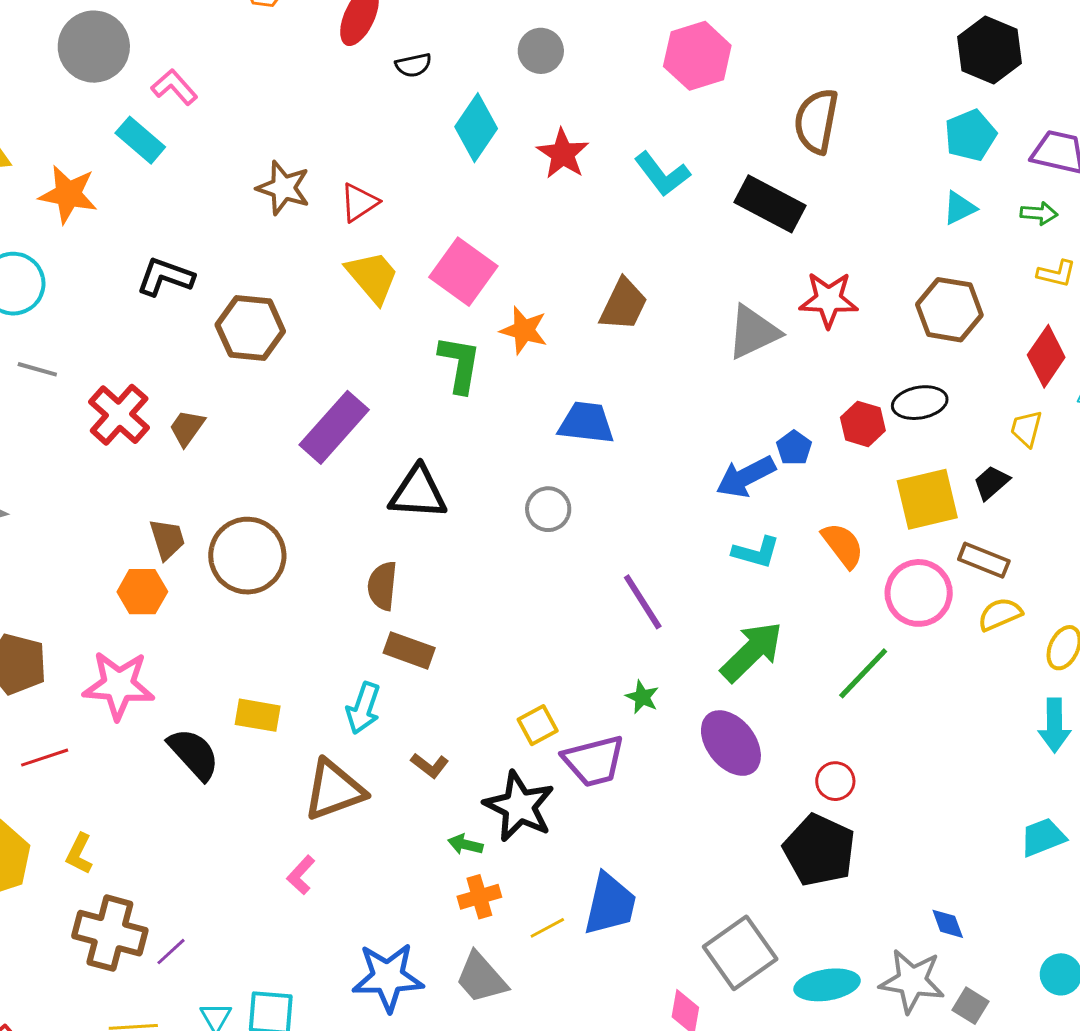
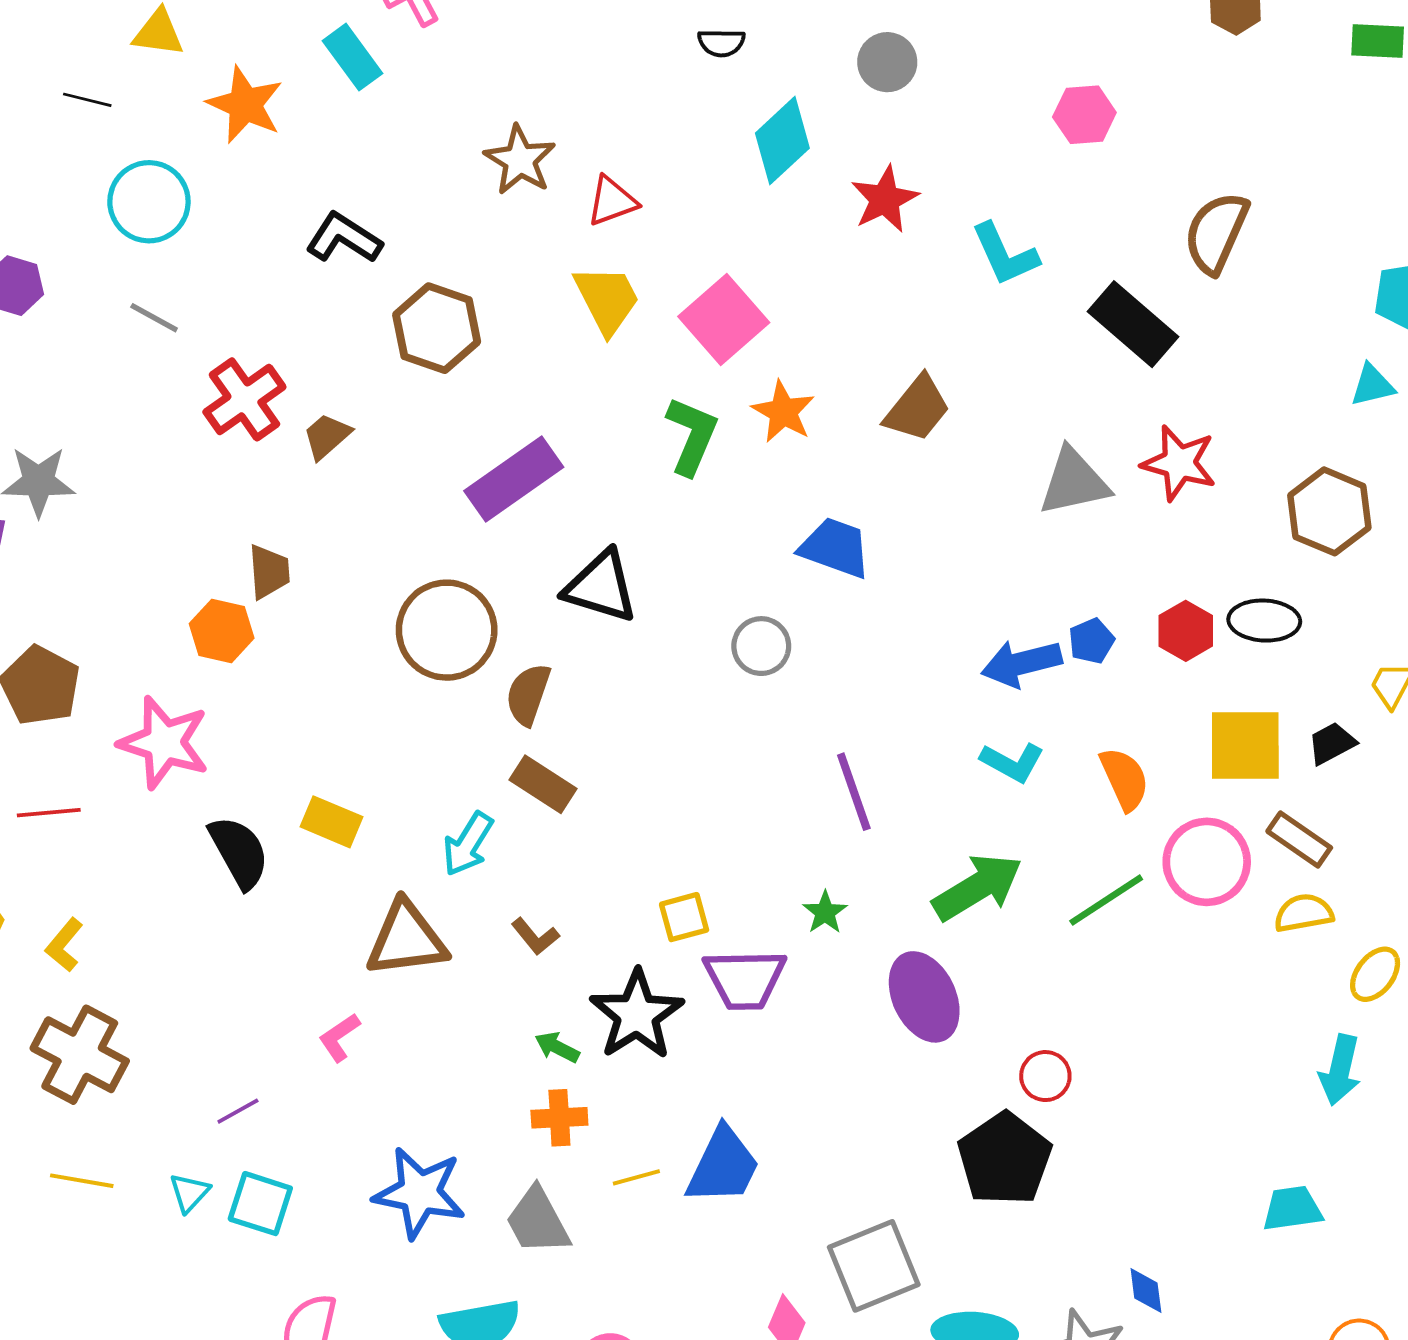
pink hexagon: (697, 56) -> (1084, 115), size x0.7
brown circle: (247, 556) -> (447, 630), moved
green line: (863, 673) -> (1106, 900), moved
purple line: (171, 952) -> (238, 1111), moved

